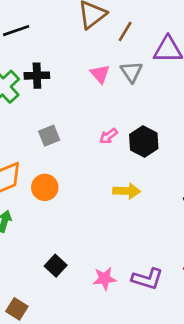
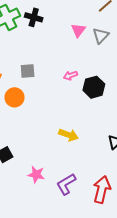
gray square: (49, 136) -> (28, 71), moved
yellow arrow: (127, 191) -> (68, 135), moved
purple L-shape: (147, 279) -> (66, 184), turned 115

